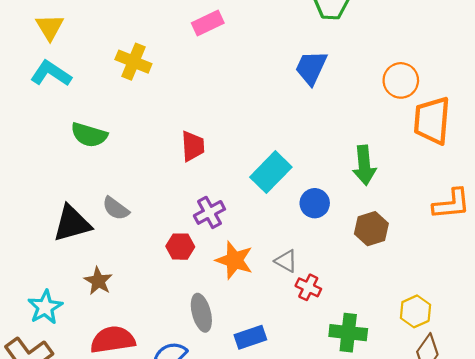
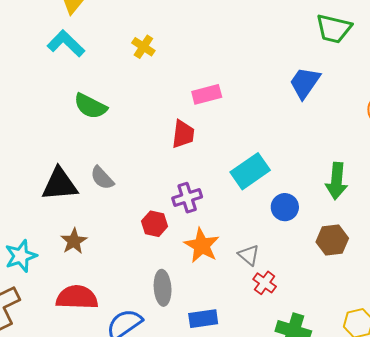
pink rectangle: (208, 23) -> (207, 94), moved
yellow cross: (133, 62) -> (143, 47), size x0.7

